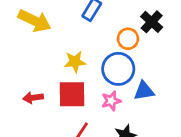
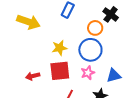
blue triangle: (144, 91) -> (114, 76), moved

